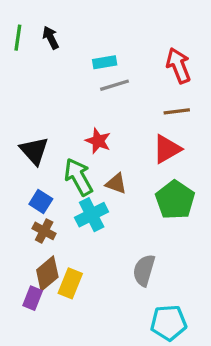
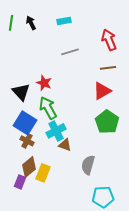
cyan rectangle: (105, 62) -> (64, 21), moved
red star: (98, 141) -> (44, 83), moved
brown triangle: (116, 183) -> (65, 145), moved
blue square: (41, 202) -> (25, 123), size x1.6

